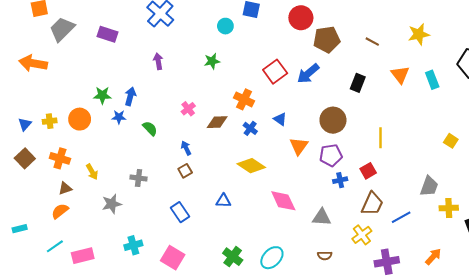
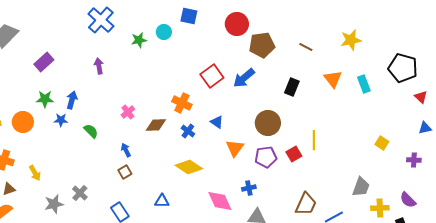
purple rectangle: (108, 34) -> (44, 62), moved, turned -60
green star: (212, 61) -> (139, 40), moved
red square: (368, 171) -> (294, 154), moved
gray cross: (139, 178) -> (80, 193), moved, turned 35
blue cross: (340, 180) -> (249, 188), moved

